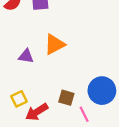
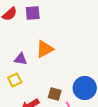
yellow square: (19, 99) -> (15, 80), moved

